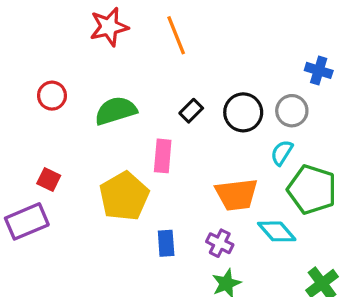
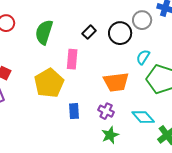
green semicircle: (116, 111) -> (44, 32), turned -55
gray circle: (292, 111) -> (142, 20), moved
cyan diamond: (277, 231) -> (143, 117), moved

